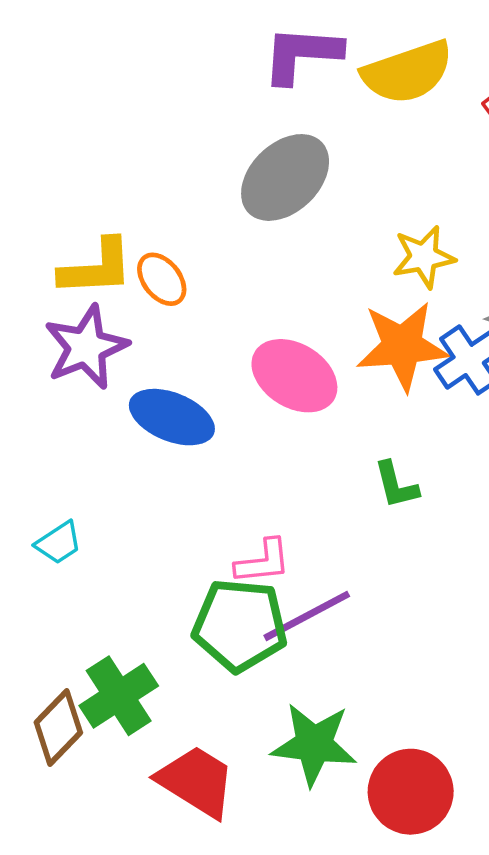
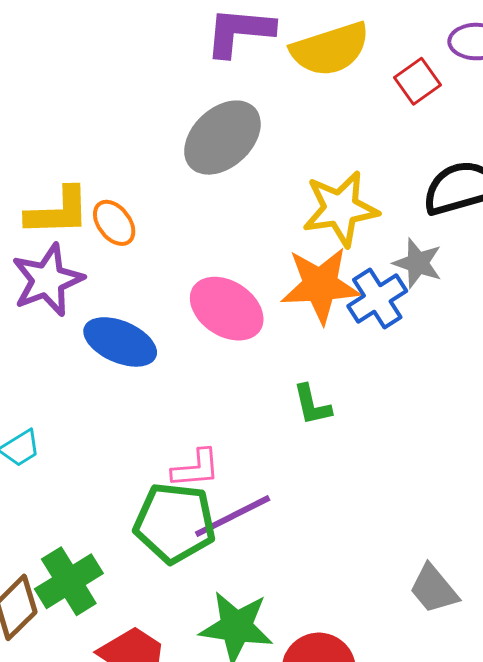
yellow star: (424, 257) -> (340, 209), size x1.4

